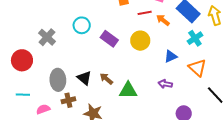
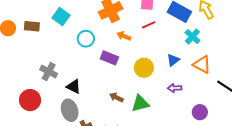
red line: (145, 13) -> (149, 25), moved
orange arrow: (163, 20) -> (124, 36), moved
cyan circle: (82, 25) -> (86, 39), moved
yellow circle: (140, 41) -> (144, 68), moved
black triangle: (84, 78) -> (74, 87), moved

